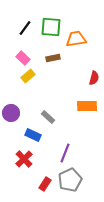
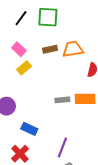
orange trapezoid: (76, 39) -> (73, 49), moved
gray rectangle: (48, 117) -> (62, 100), moved, turned -48

